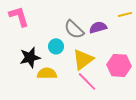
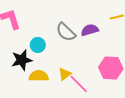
cyan circle: (56, 46) -> (38, 45), moved
yellow triangle: (83, 59) -> (65, 74), moved, size x0.6

